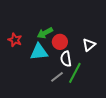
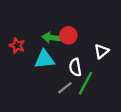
green arrow: (45, 33) -> (51, 38), turned 35
red circle: (60, 42) -> (68, 35), moved

